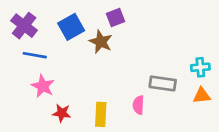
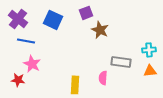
blue square: (71, 27) -> (53, 20), turned -36
brown star: (101, 42) -> (100, 30), moved
red star: (62, 113) -> (18, 80), moved

